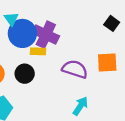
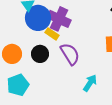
yellow rectangle: (38, 51) -> (52, 34), turned 32
purple semicircle: (75, 69) -> (70, 54), moved, turned 40

